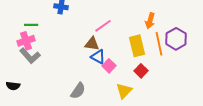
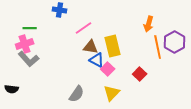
pink line: (103, 26) -> (84, 28), moved
yellow rectangle: (137, 46) -> (113, 46), moved
yellow triangle: (124, 91) -> (112, 93), moved

